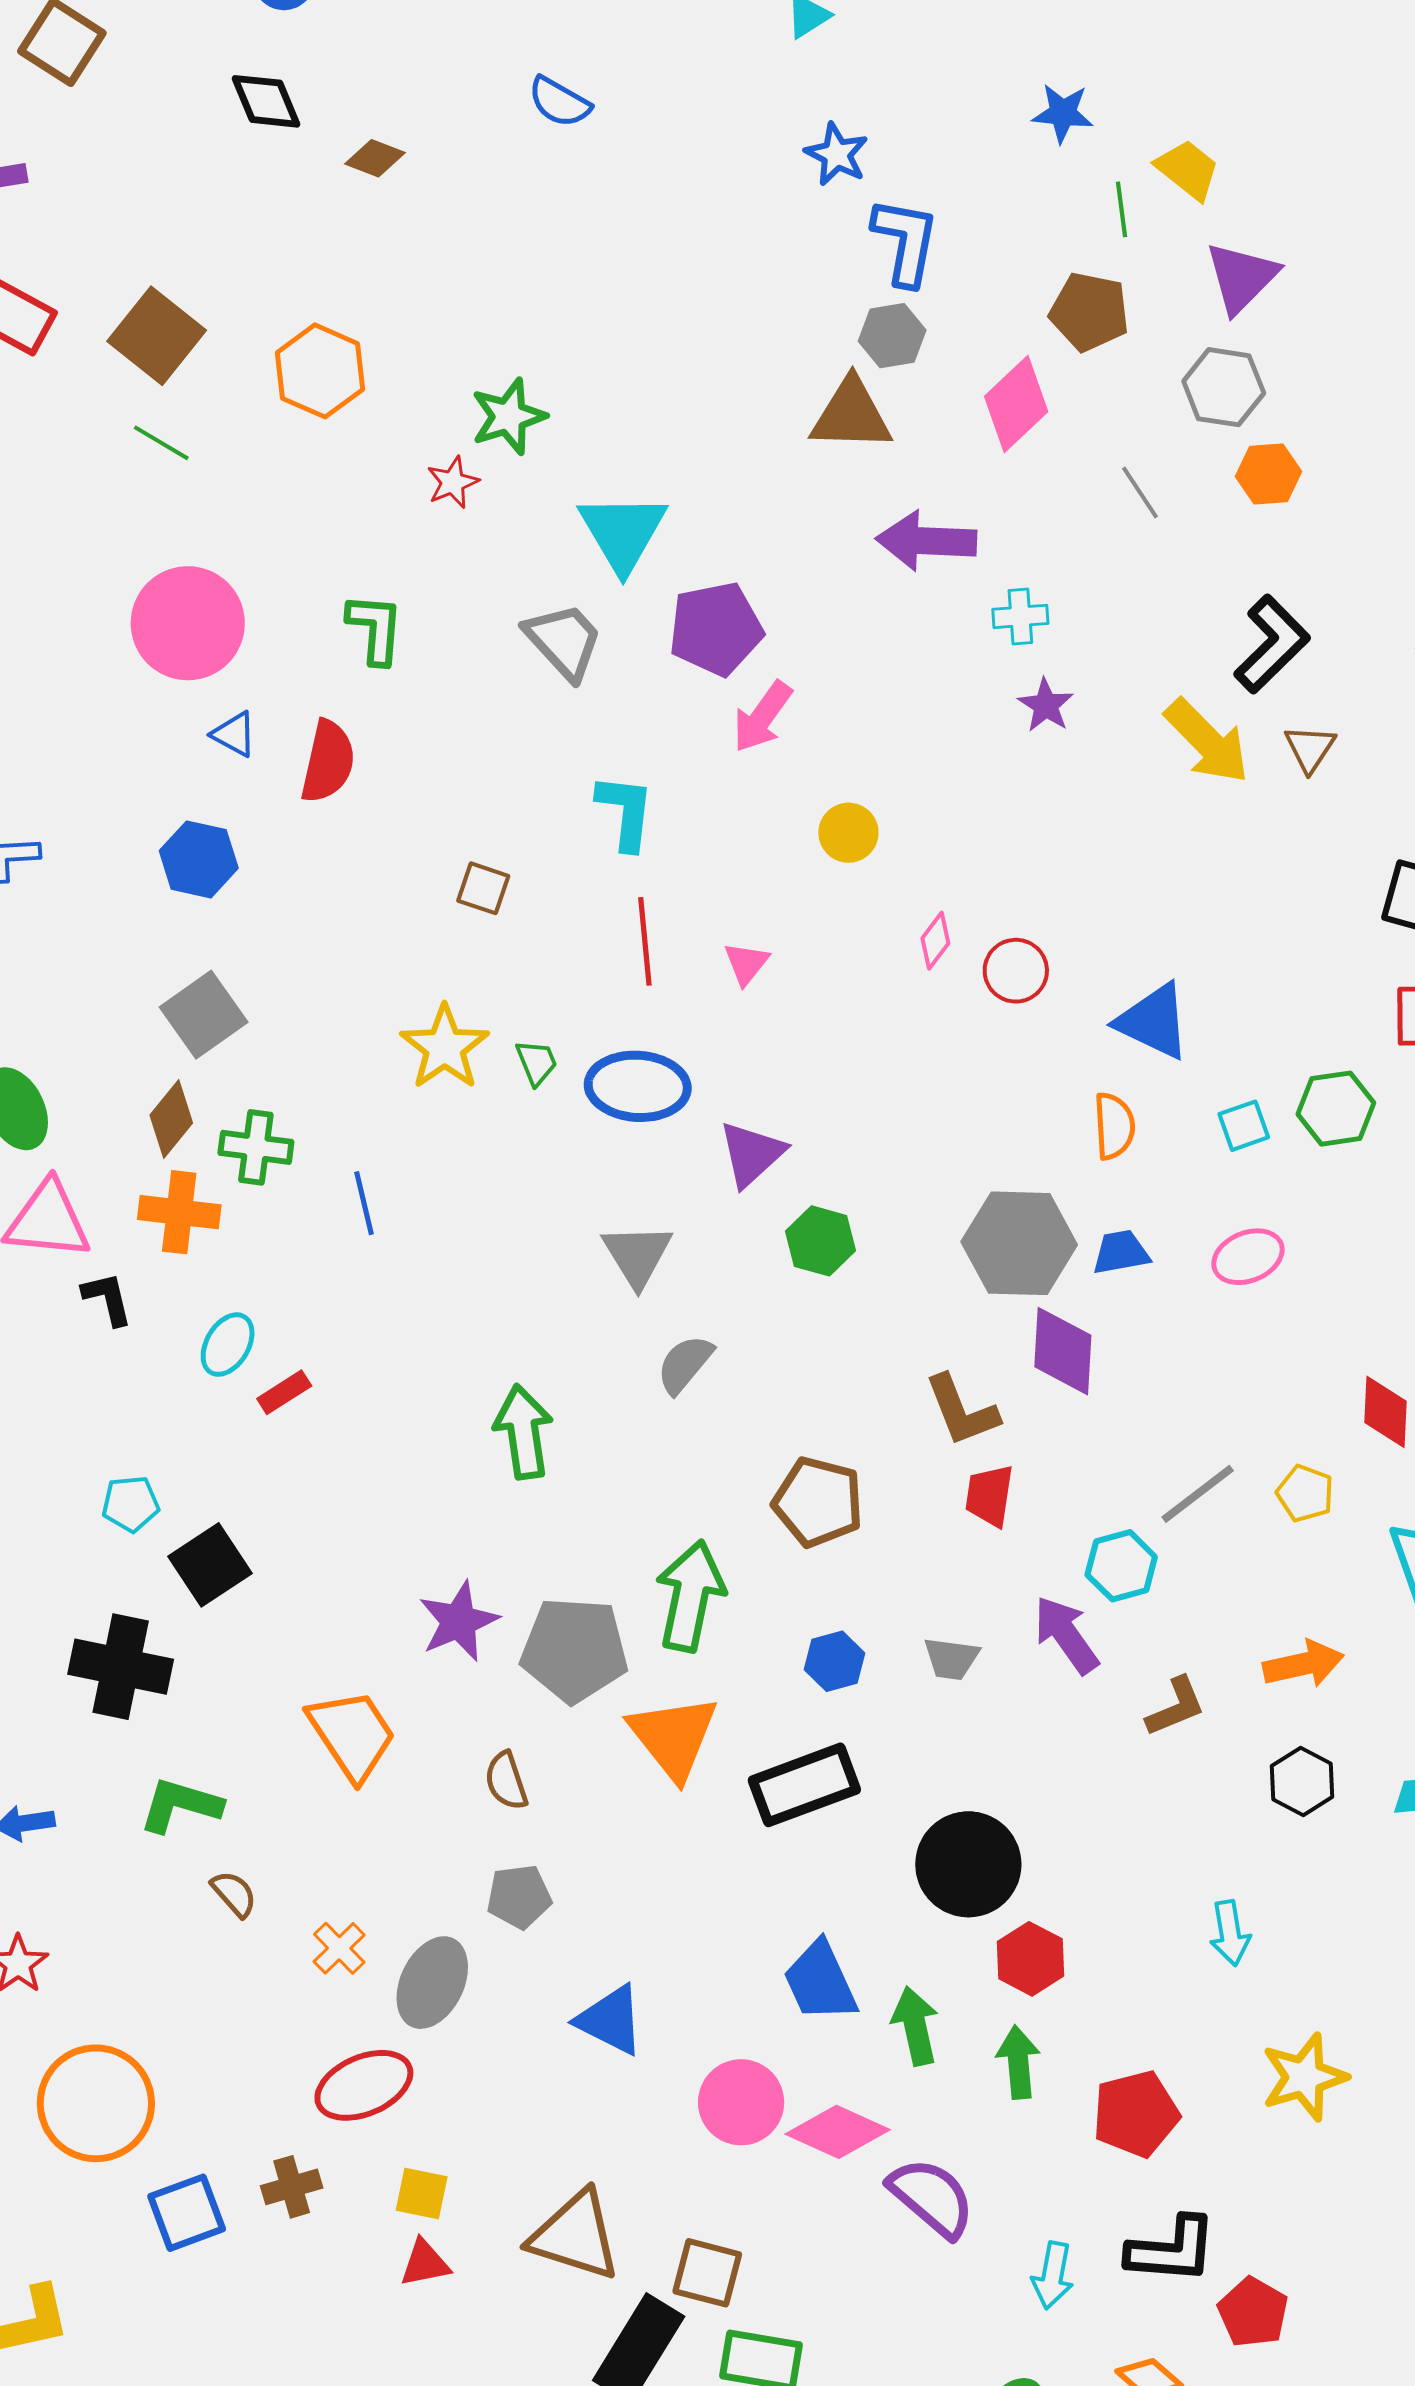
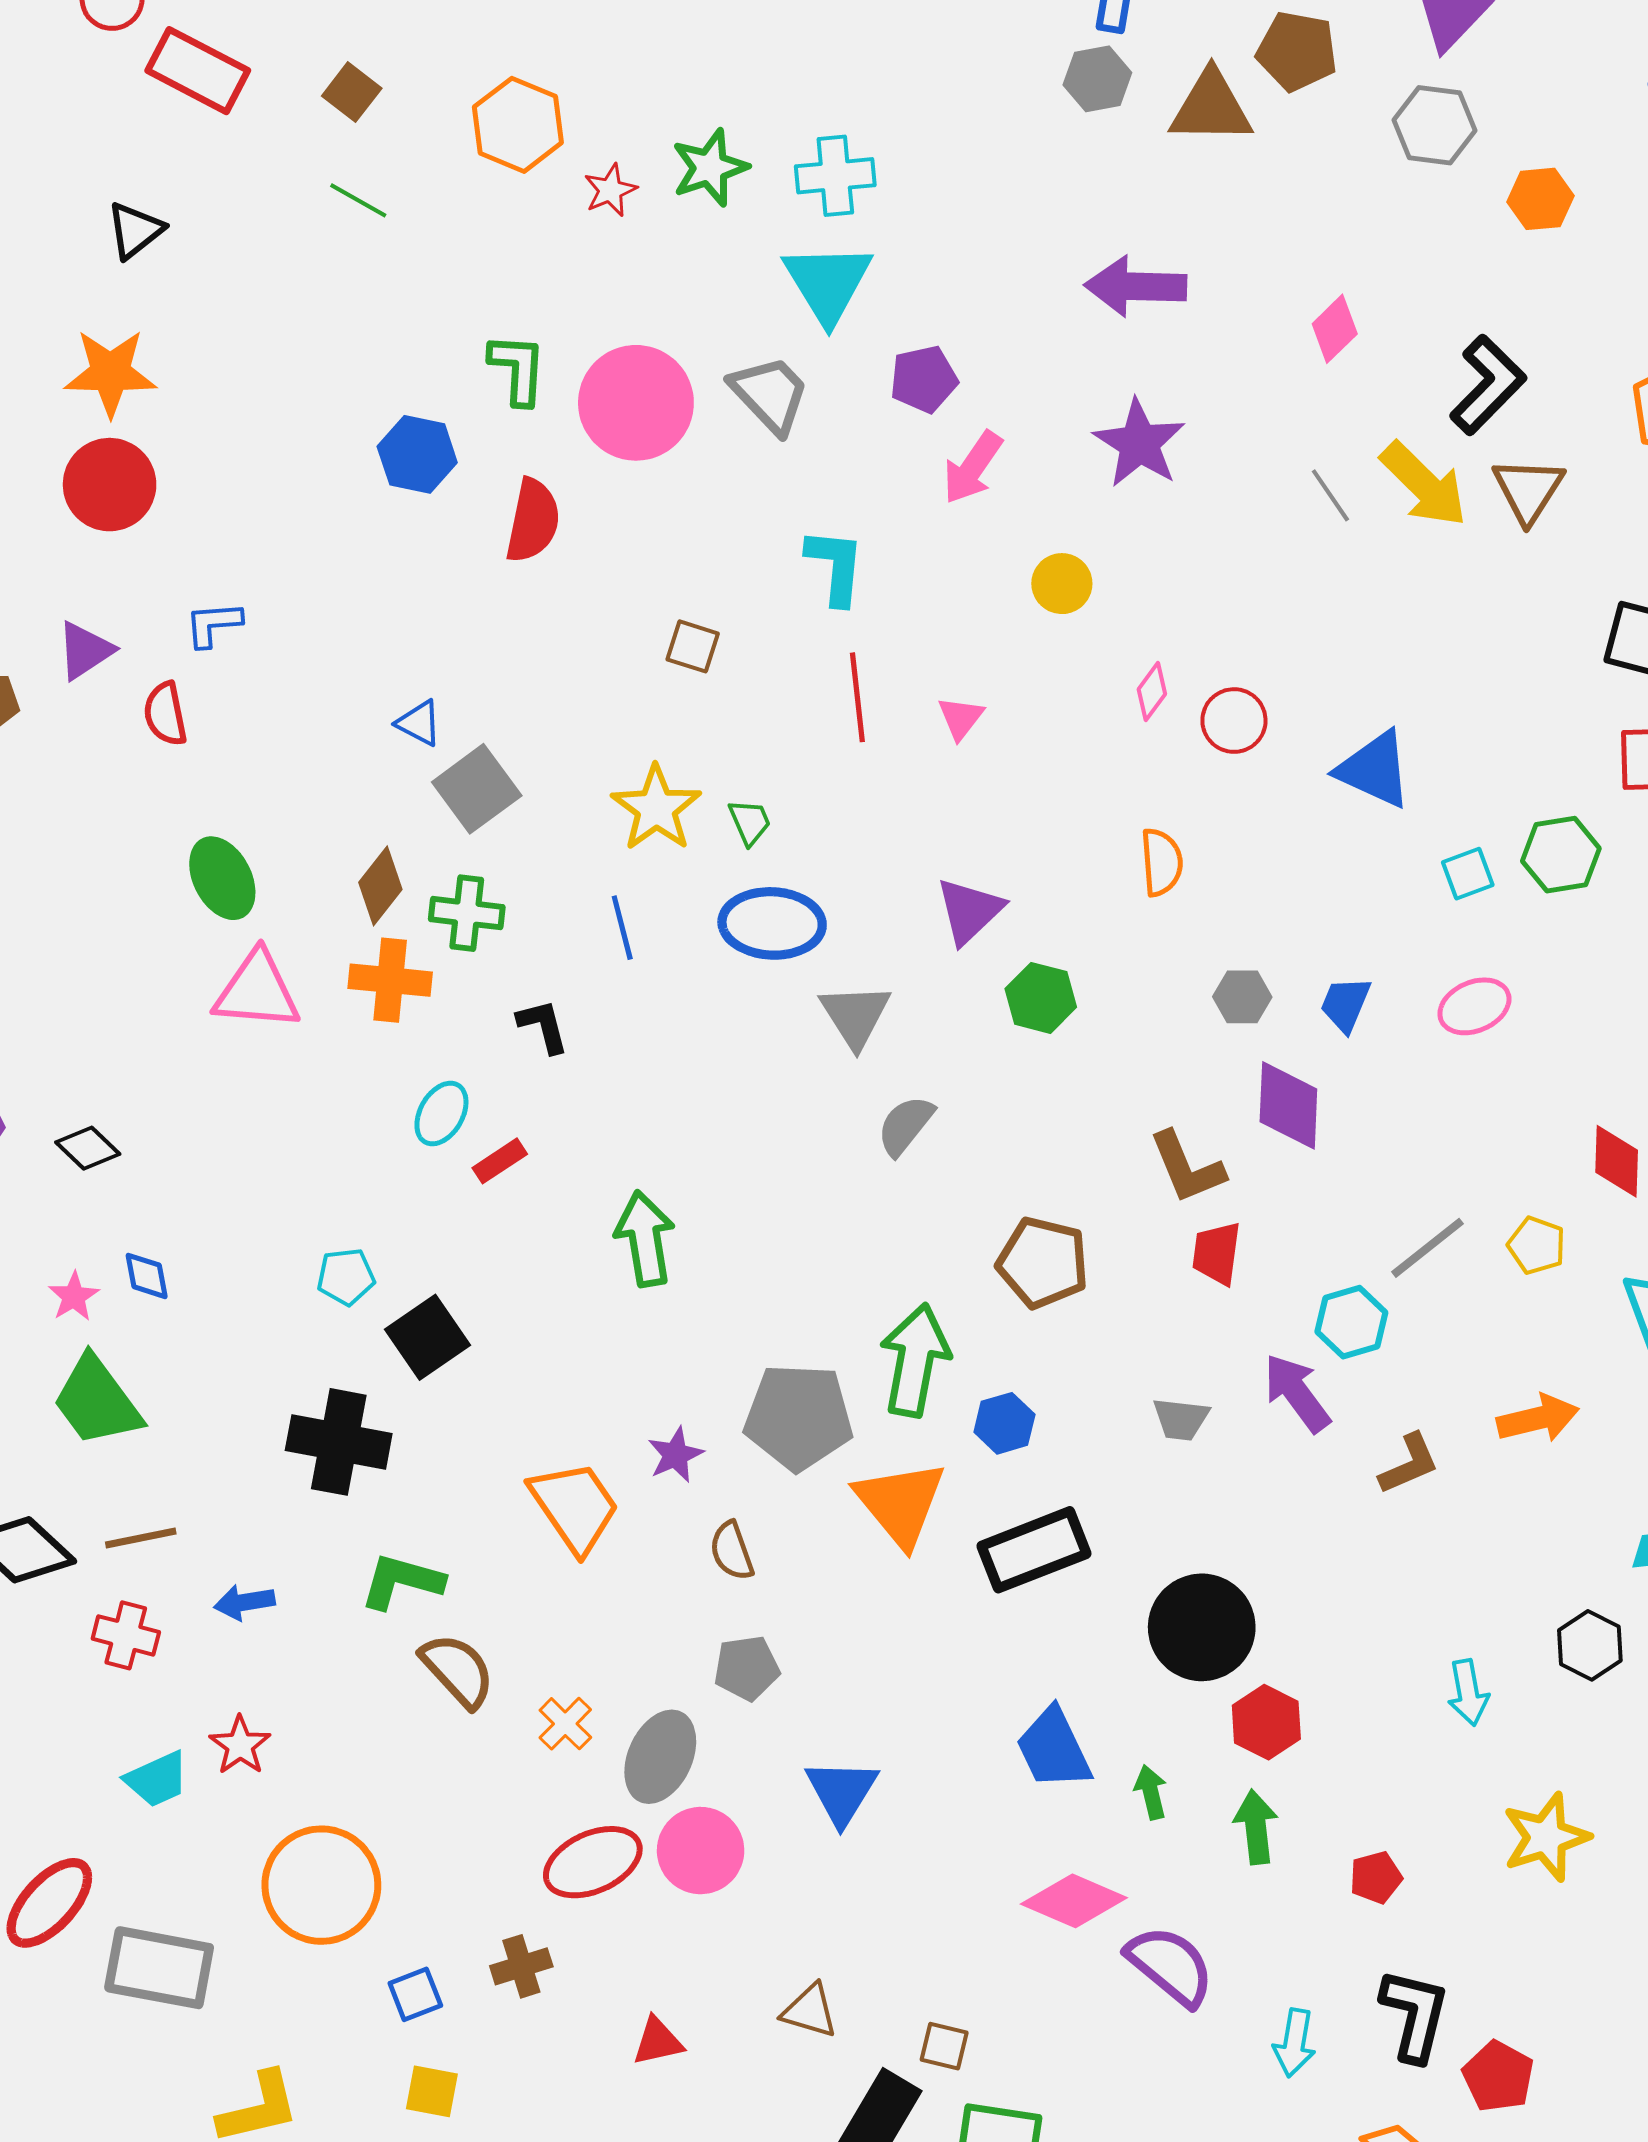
brown square: (157, 336) -> (352, 92), size x0.6
pink diamond: (1016, 404) -> (1335, 329), moved, size x0.7
brown triangle: (851, 415) -> (1211, 107), moved
orange hexagon: (1268, 474) -> (1540, 199), moved
red star: (453, 482) -> (610, 190), moved
gray line: (1140, 493) -> (1330, 495), moved
cyan cross: (1020, 616) -> (835, 176), moved, size x1.4
pink circle: (188, 623) -> (636, 403), moved
green L-shape: (375, 629) -> (518, 369), moved
purple pentagon: (716, 629) -> (924, 379), size x0.7
purple star: (1046, 705) -> (1139, 443), moved, size x1.6
blue triangle: (234, 734) -> (419, 723), moved
brown triangle: (1310, 748) -> (1528, 490), size x1.4
blue hexagon: (199, 859) -> (417, 454), moved
gray square: (204, 1015) -> (477, 789), moved
blue ellipse: (638, 1086) -> (772, 923), moved
orange semicircle: (1114, 1126) -> (1162, 862), moved
blue line: (364, 1203) -> (622, 928), moved
gray hexagon: (1019, 1243) -> (1242, 997), size x0.5
blue trapezoid: (1121, 1252) -> (1345, 1004), turned -56
black L-shape: (107, 1299) -> (543, 1026), moved
green arrow: (523, 1432) -> (645, 1239), moved
purple star: (459, 1621) -> (675, 1455), moved, size x0.7
blue hexagon: (835, 1661) -> (1004, 1423), moved
black hexagon: (1302, 1781) -> (1590, 1645), moved
brown semicircle: (234, 1894) -> (458, 1670), size x1.6
blue triangle: (610, 2020) -> (842, 1792), turned 36
green arrow: (915, 2026) -> (1151, 1792), size x0.7
pink circle: (741, 2102) -> (701, 1851), moved
red pentagon: (1136, 2114) -> (1376, 1877), size x0.6
yellow square: (422, 2194) -> (432, 2091), moved
blue square: (187, 2213) -> (415, 1994), size x0.7
brown triangle: (575, 2236) -> (810, 2011), size x0.6
black L-shape: (1172, 2250) -> (1415, 2015), turned -80
brown square: (707, 2273) -> (944, 2046), size x0.7

